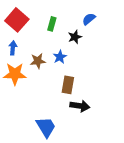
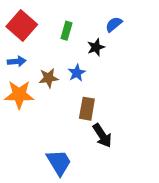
blue arrow: (13, 48) -> (17, 61), turned 80
black arrow: (80, 106) -> (102, 136), turned 48

